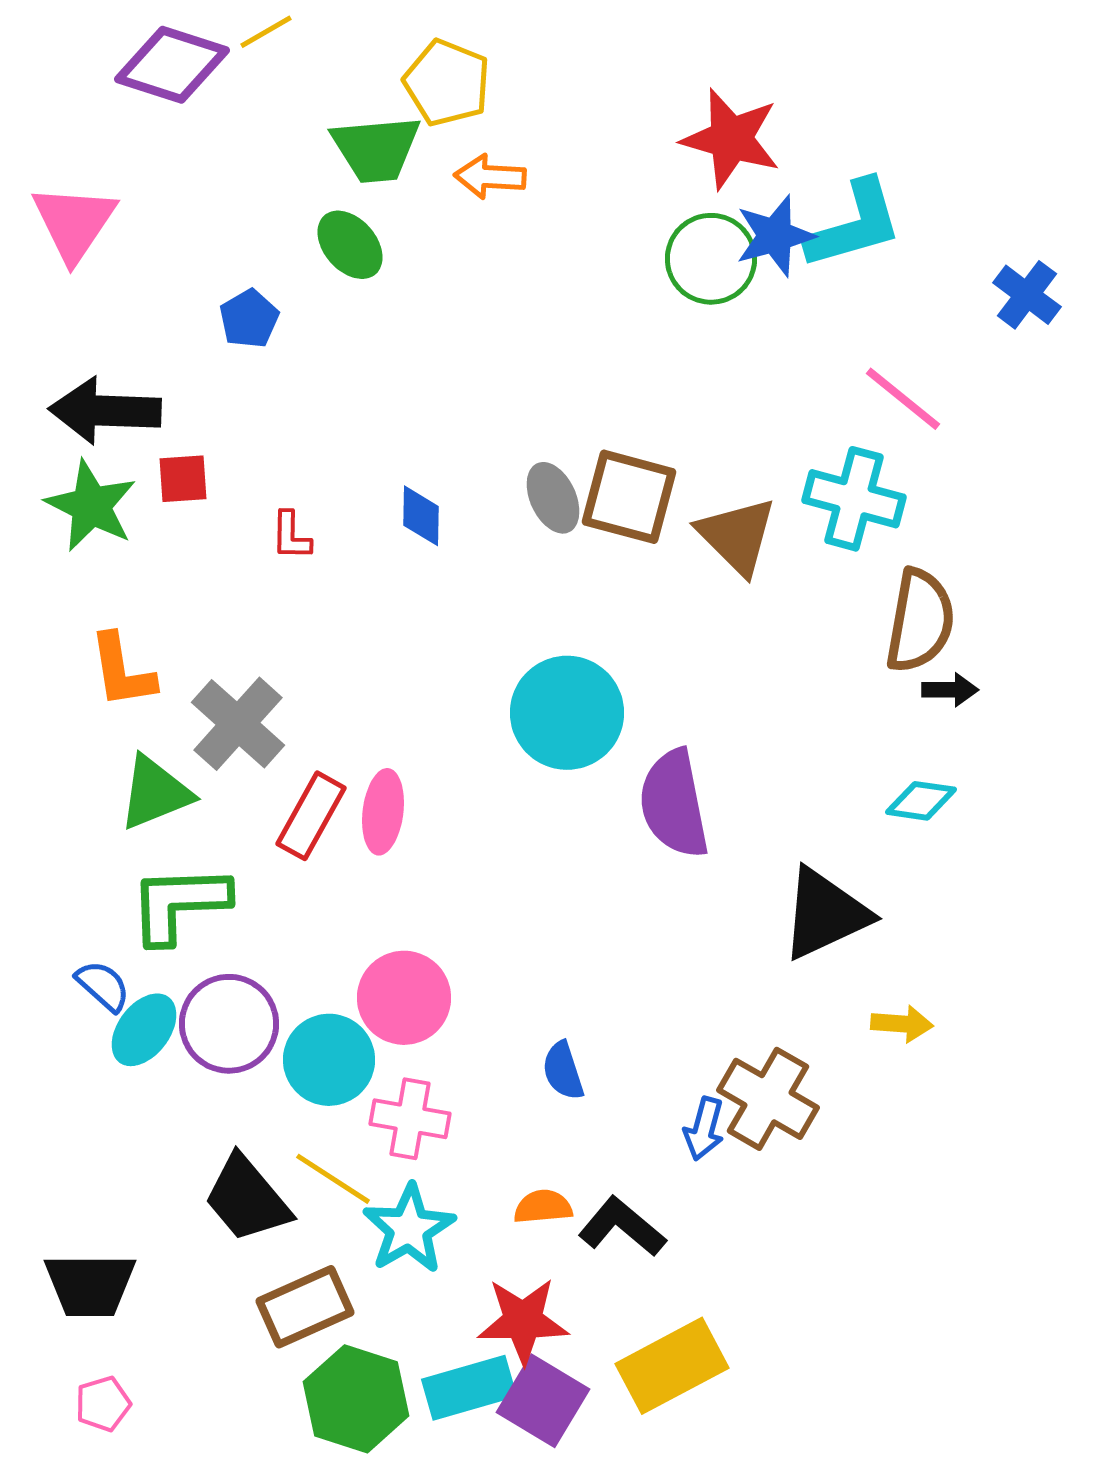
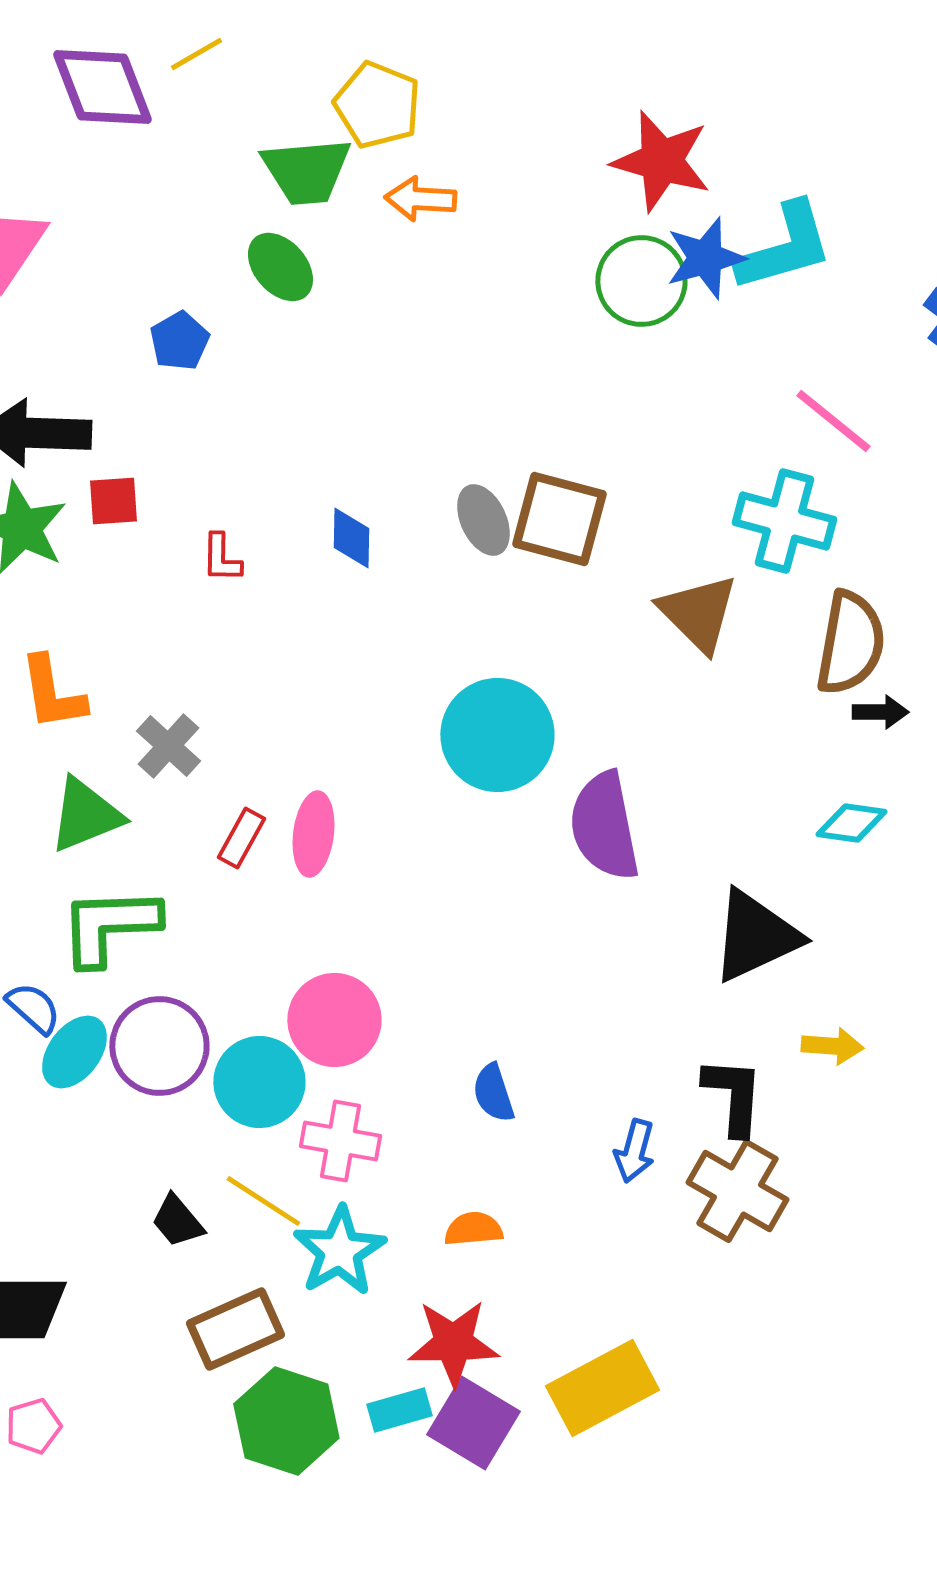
purple diamond: (172, 65) -> (102, 87), turned 51
brown triangle: (737, 536) -> (698, 613), moved
gray cross: (238, 724) -> (168, 746), size x0.7
red rectangle: (311, 816) -> (241, 838), size x0.7
brown cross: (768, 1099) -> (737, 1191), moved
black trapezoid: (247, 1199) -> (177, 1221), size x0.6
black L-shape: (622, 1227) -> (733, 1096), moved, turned 54
cyan rectangle: (469, 1388) -> (399, 1410), size x0.7

